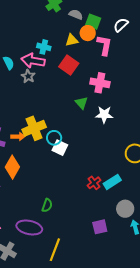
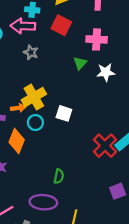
gray star: (28, 76) -> (31, 52), moved
green triangle: (81, 103) -> (80, 63), turned 32
cyan circle: (54, 138) -> (35, 123), moved
red cross: (94, 183) -> (105, 146), size x1.6

